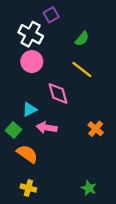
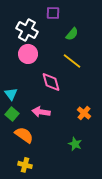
purple square: (51, 15) -> (53, 13), moved, turned 32
cyan triangle: (30, 109) -> (11, 94), moved, turned -40
green star: (89, 188) -> (75, 144), moved

